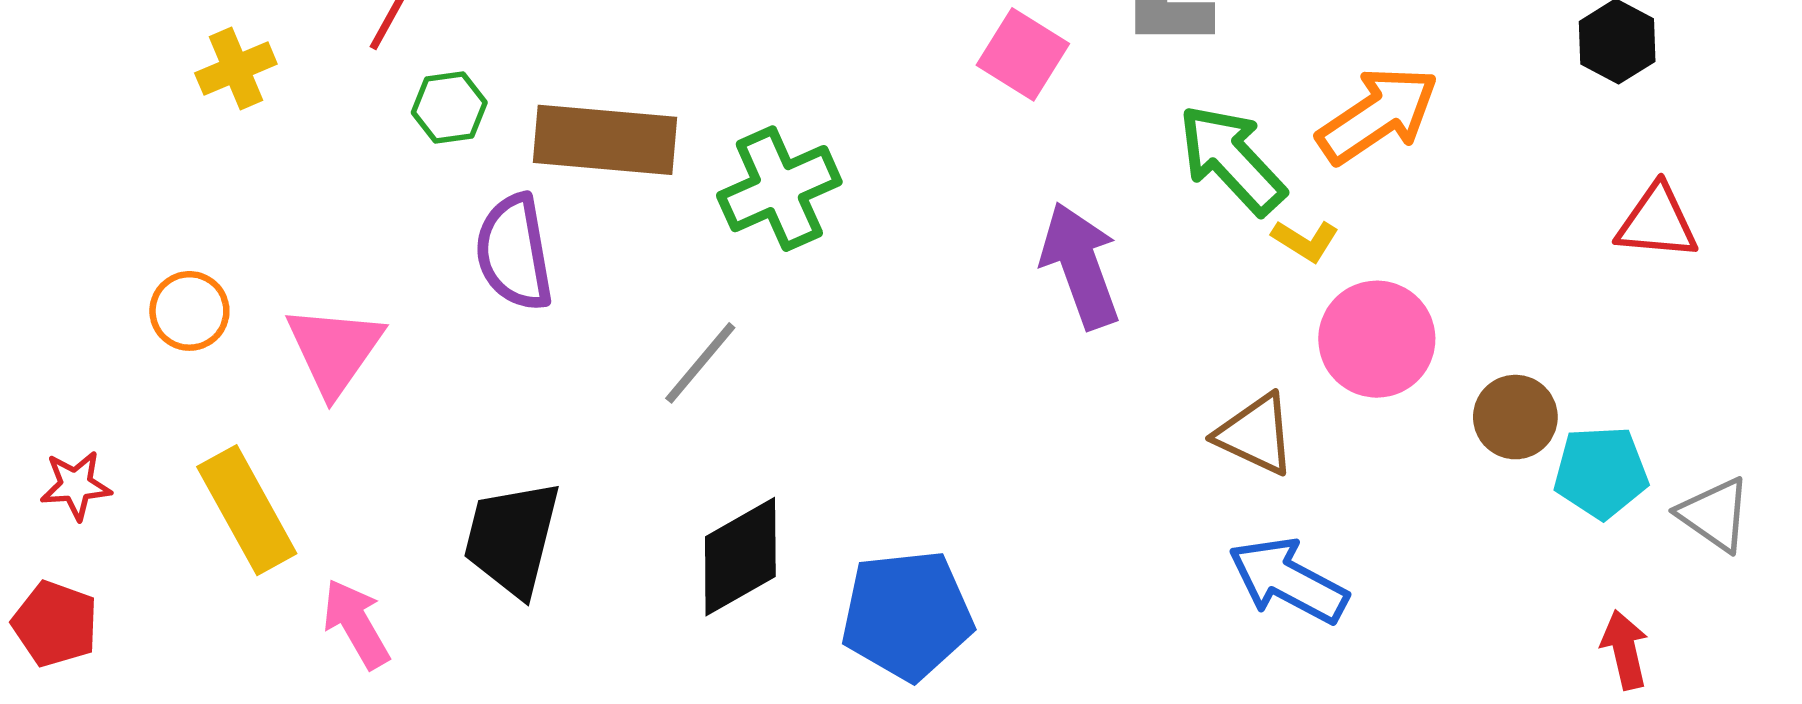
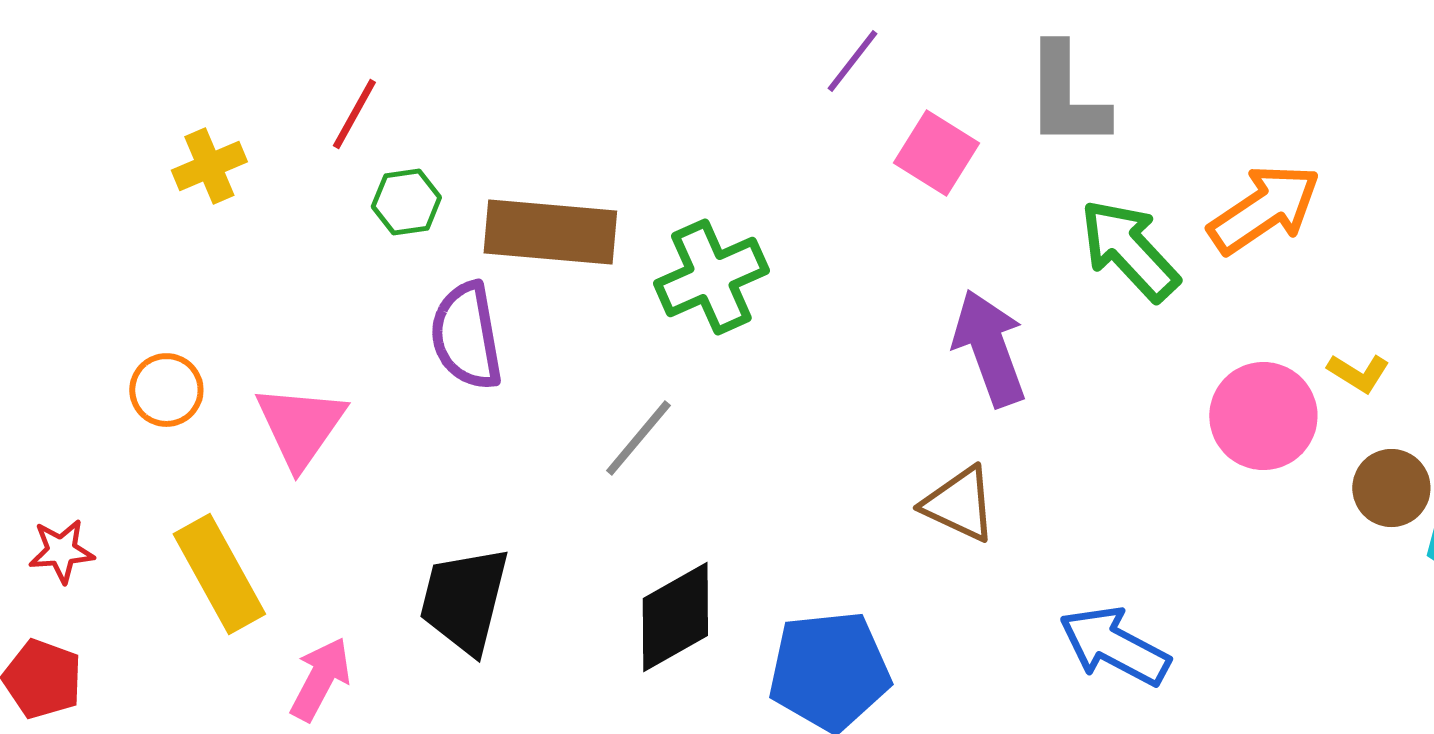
yellow L-shape: (1305, 241) -> (1358, 373), moved
brown triangle: (1256, 434) -> (959, 504), moved
blue arrow: (1288, 580) -> (1114, 646), moved
pink arrow: (356, 624) -> (320, 679), turned 58

